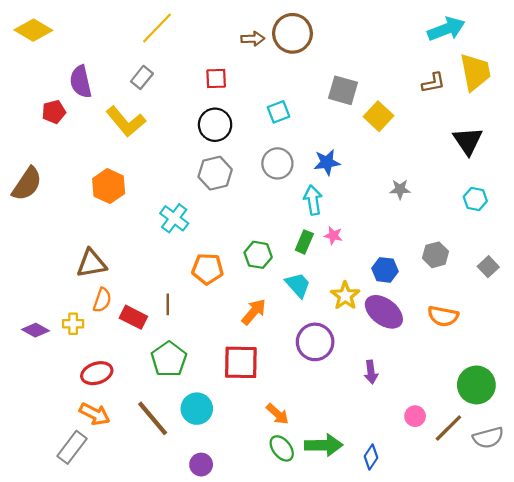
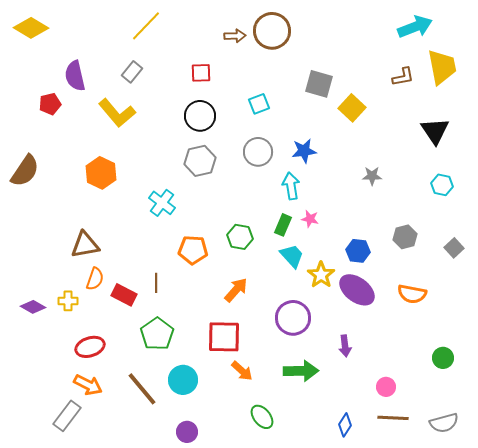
cyan trapezoid: (298, 285) -> (292, 256), moved
green circle: (476, 385) -> (443, 358), size x0.6
orange arrow: (277, 414) -> (242, 371), moved
brown line: (448, 428) -> (393, 418), moved, turned 48
gray semicircle: (488, 438) -> (444, 423), moved
green arrow: (324, 445) -> (301, 371), moved

